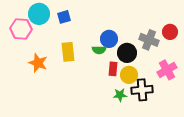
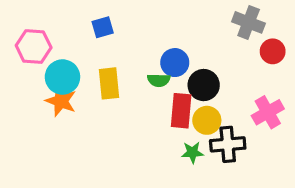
cyan circle: (39, 14) -> (62, 77), moved
gray cross: (149, 40) -> (249, 22), moved
red rectangle: (113, 69) -> (181, 111), size x1.5

